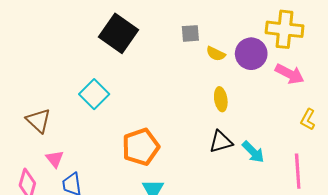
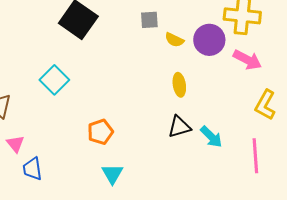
yellow L-shape: (308, 119) -> (265, 105), size x1.4
orange pentagon: (141, 147) -> (100, 132), size x0.7

